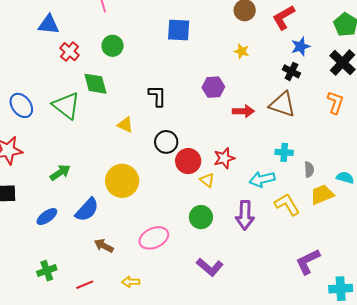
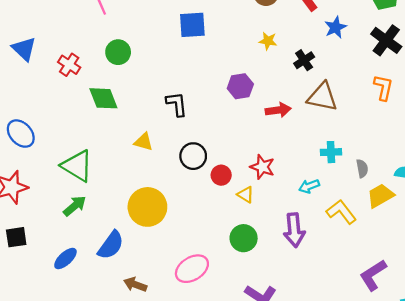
blue triangle: (49, 25) -> (24, 49), moved, turned 45
black cross: (291, 71) -> (304, 60), moved, turned 36
green triangle: (66, 106) -> (77, 166), moved
red star: (224, 158) -> (262, 167), turned -30
red circle: (188, 161) -> (221, 175), size x0.7
cyan arrow: (262, 179) -> (309, 186), size x0.7

